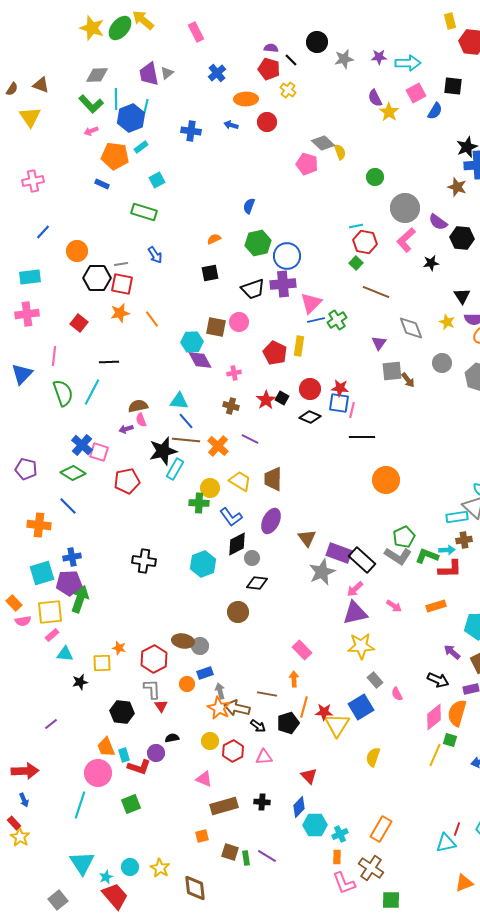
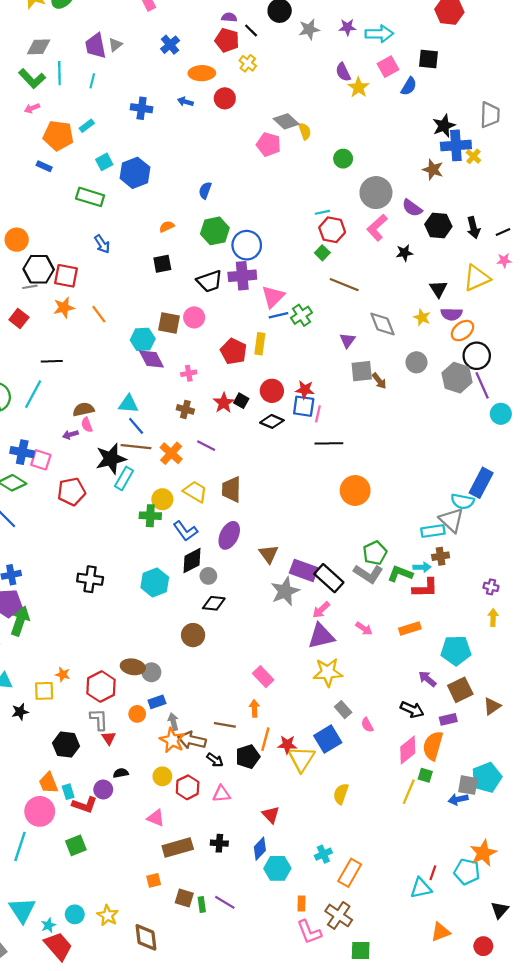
blue hexagon: (131, 118) -> (135, 173), moved
gray line: (121, 264) -> (30, 287), moved
blue cross: (82, 445) -> (22, 452), turned -30
cyan cross: (340, 834) -> (323, 854), moved

